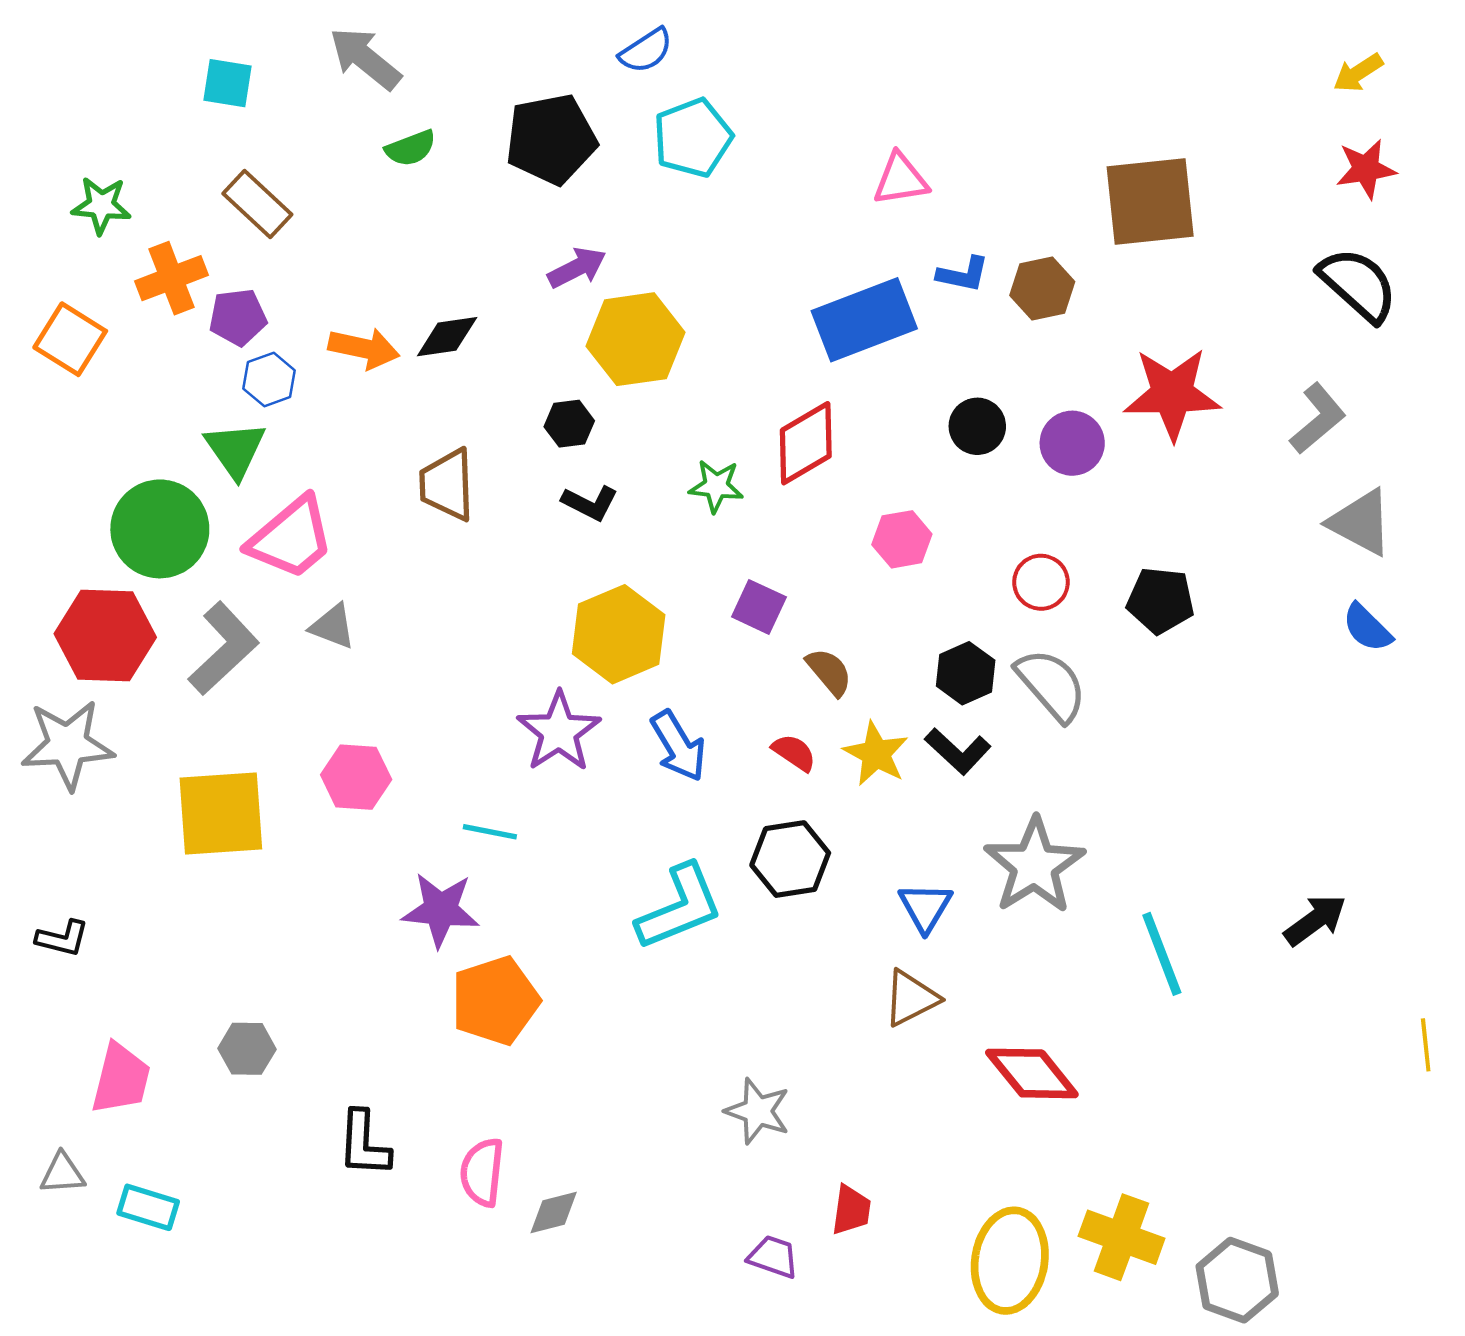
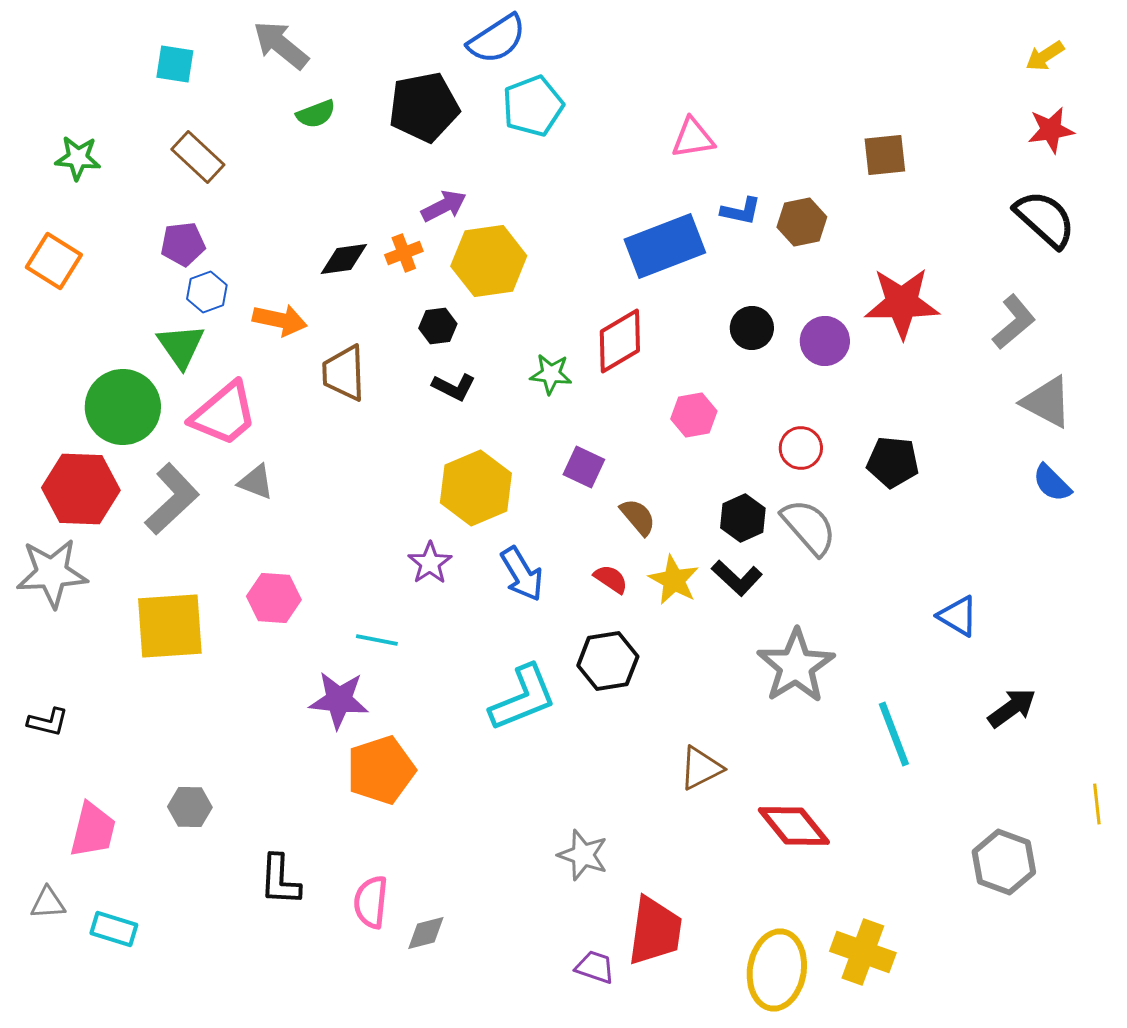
blue semicircle: (646, 51) -> (497, 39), size x1.4
brown square: (1150, 201) -> (885, 155), size x0.6
orange cross: (172, 278) -> (404, 253), moved, size x0.7
orange arrow: (364, 348) -> (280, 320), moved
purple star: (559, 732) -> (430, 563), size x0.7
blue triangle: (925, 907) -> (958, 616), moved, turned -30
red trapezoid: (851, 1210) -> (655, 931), size x1.8
gray hexagon: (1237, 1280) -> (1004, 862), moved

